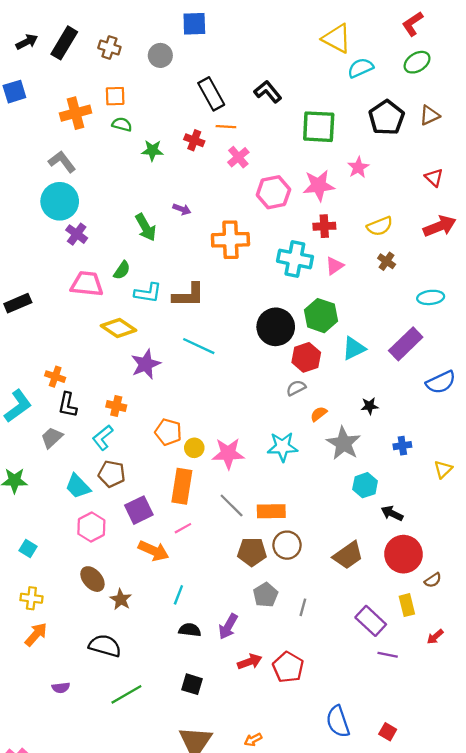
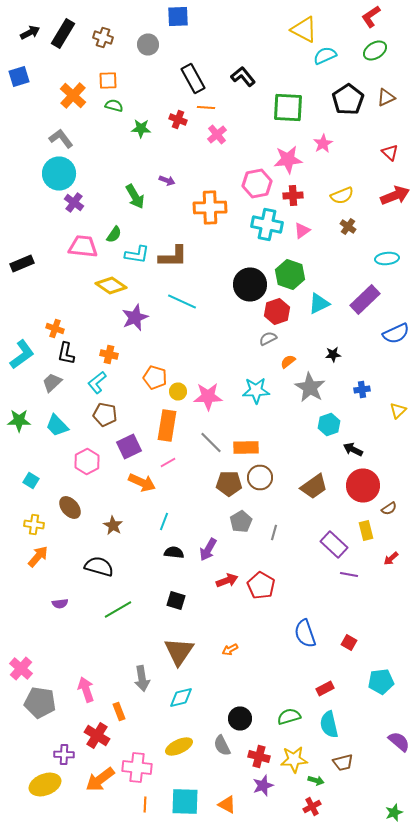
orange cross: (76, 113) -> (73, 96), turned -32
pink hexagon: (273, 192) -> (257, 184), moved
cyan trapezoid: (78, 486) -> (57, 426), moved
brown ellipse: (92, 579) -> (70, 508), moved

